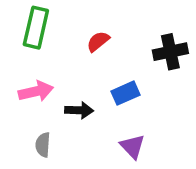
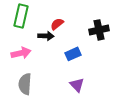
black arrow: (79, 110) -> (46, 36), moved
gray semicircle: (43, 145) -> (25, 84), size x1.5

